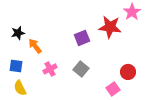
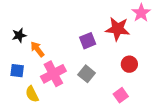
pink cross: (50, 69) -> (53, 74), size x1.6
red circle: (128, 72) -> (129, 64), moved
yellow semicircle: (20, 88) -> (32, 94), moved

